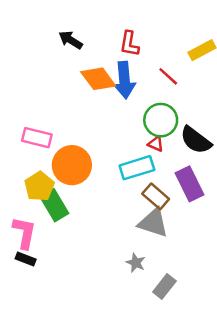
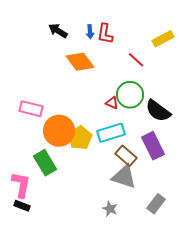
blue arrow: (124, 80) -> (90, 32), moved, size x0.5
red triangle: (156, 144) -> (112, 103), moved
yellow pentagon: (39, 186) -> (80, 138), moved
gray rectangle: (164, 286) -> (156, 204), moved

